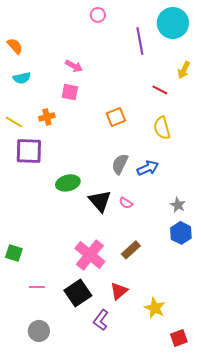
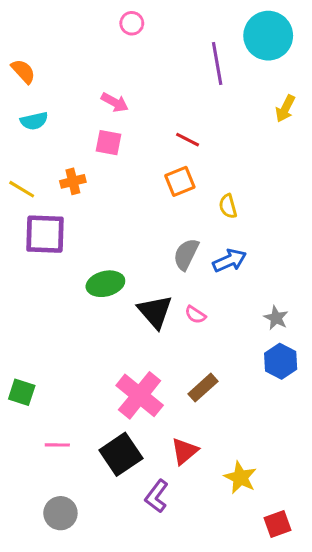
pink circle: (98, 15) -> (132, 23), moved
red line: (160, 90) -> (188, 140), moved
yellow semicircle: (162, 128) -> (228, 206), moved, size x0.7

